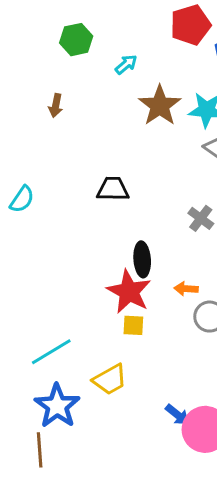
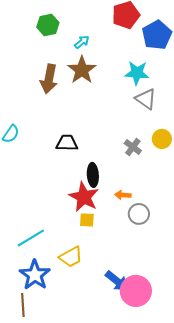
brown arrow: (56, 106) -> (49, 79), moved, size x1.8
brown star: (160, 106) -> (82, 70), moved
black trapezoid: (113, 189) -> (67, 143), moved
blue arrow: (177, 415) -> (117, 281), size x1.4

